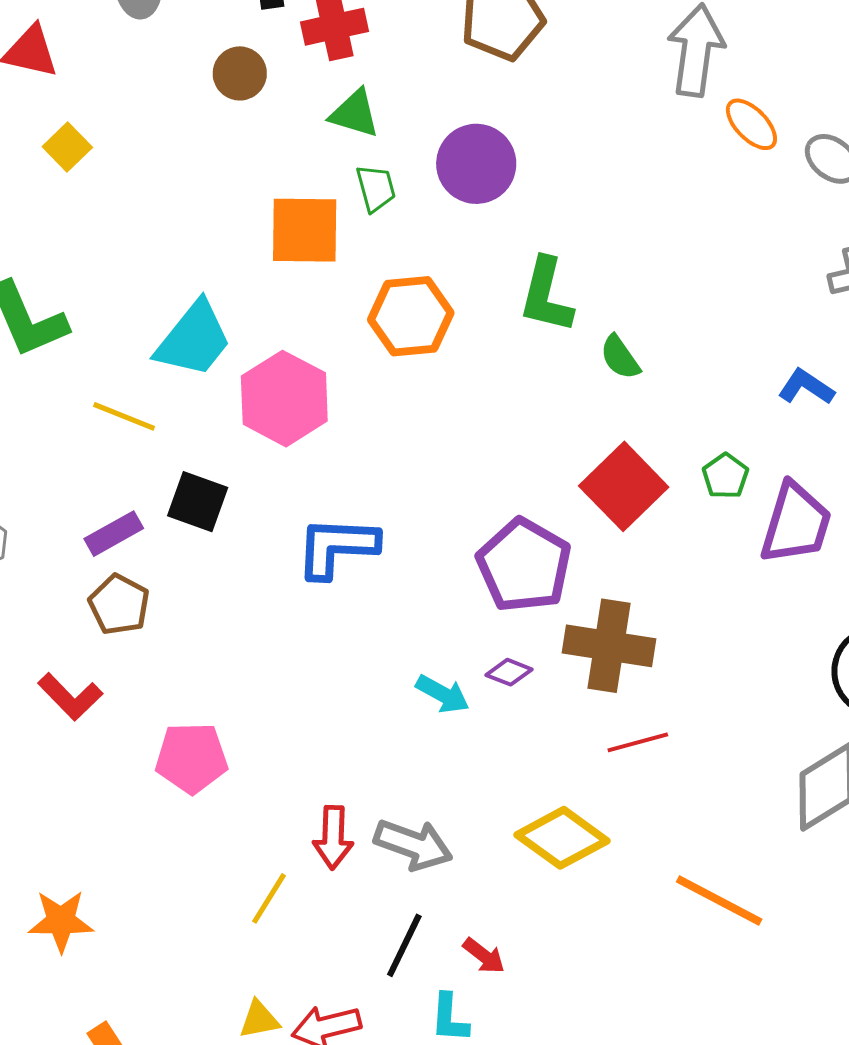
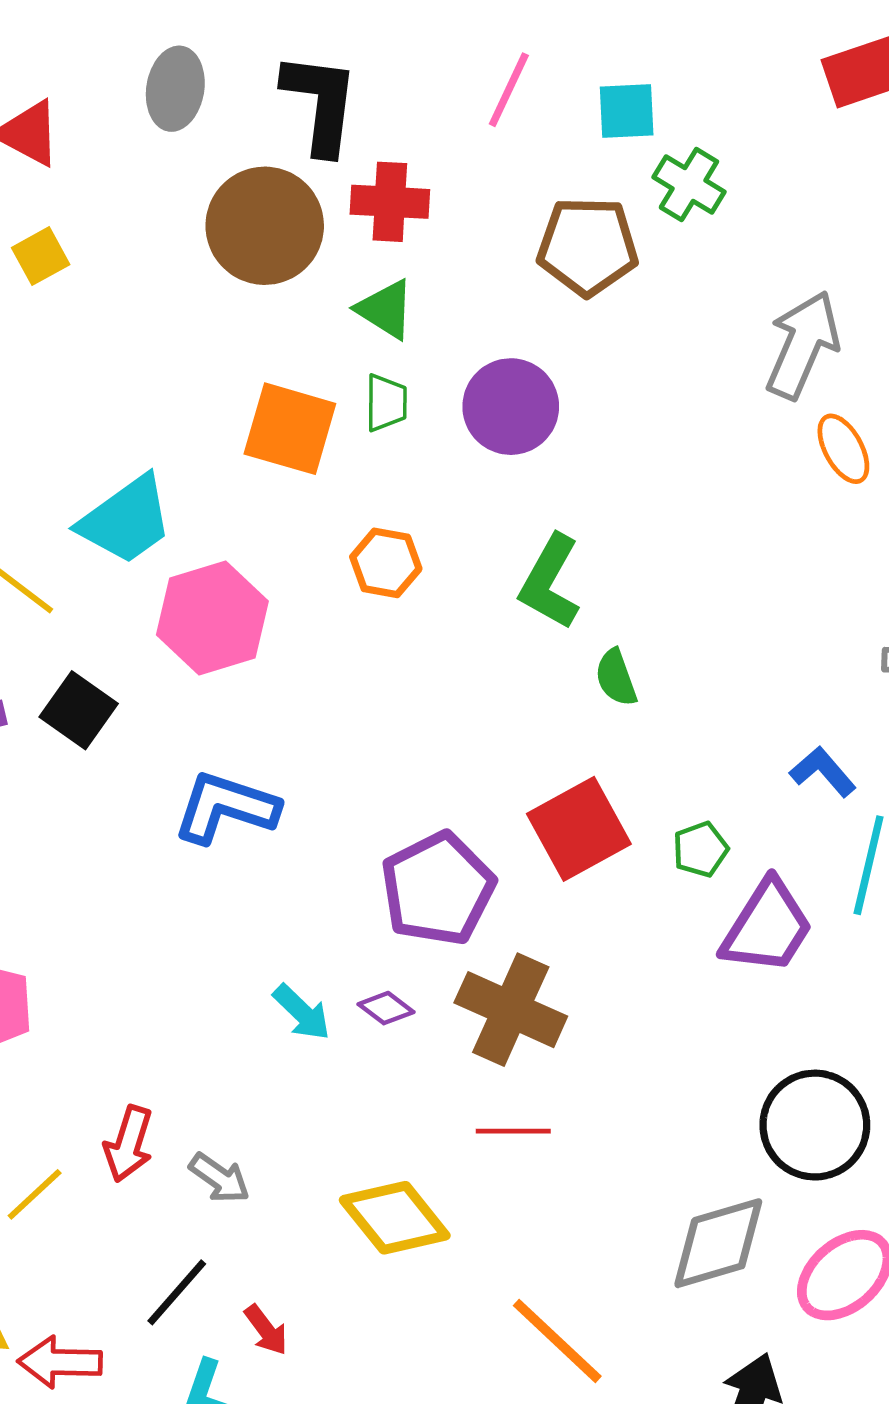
brown circle: (240, 73) -> (265, 226), size x1.8
orange hexagon: (411, 316) -> (386, 563), size x0.7
gray arrow: (413, 845) -> (219, 1178), size x0.7

